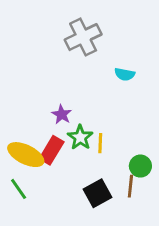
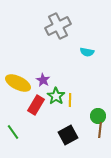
yellow ellipse: (26, 155) -> (18, 83), moved
brown line: (130, 186) -> (100, 130), moved

